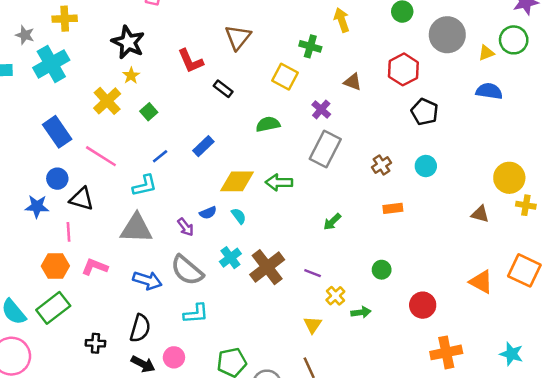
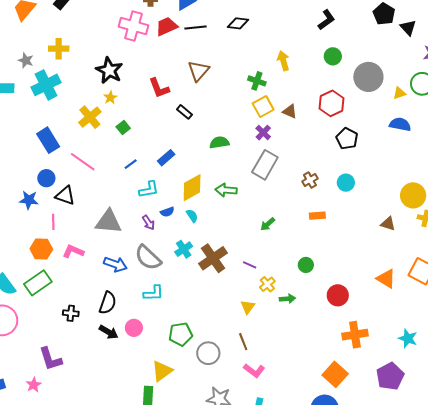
yellow square: (285, 77) -> (263, 106), moved, turned 30
yellow diamond: (237, 181) -> (192, 188), turned -32
cyan L-shape: (145, 185) -> (149, 190), moved

